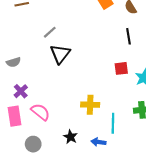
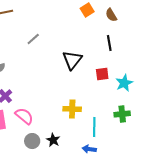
black triangle: (60, 54) -> (72, 60), moved
blue arrow: (98, 142) -> (89, 149), moved
gray circle: (33, 144) -> (32, 141), moved

